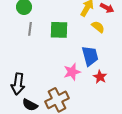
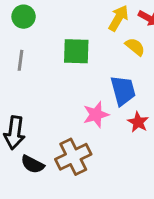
gray line: (30, 29) -> (20, 60), moved

